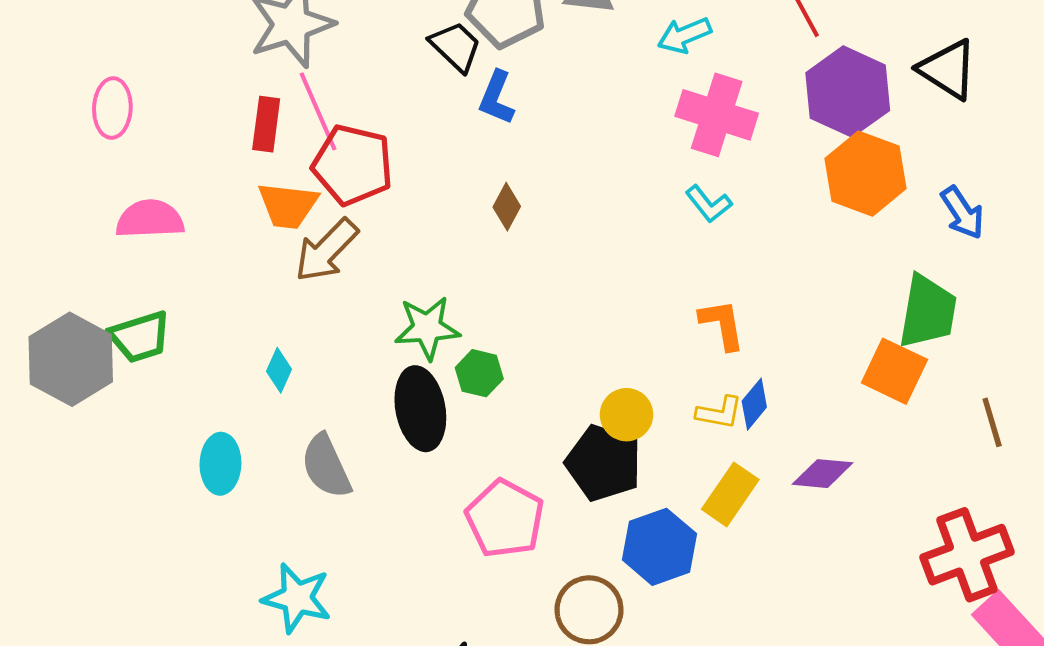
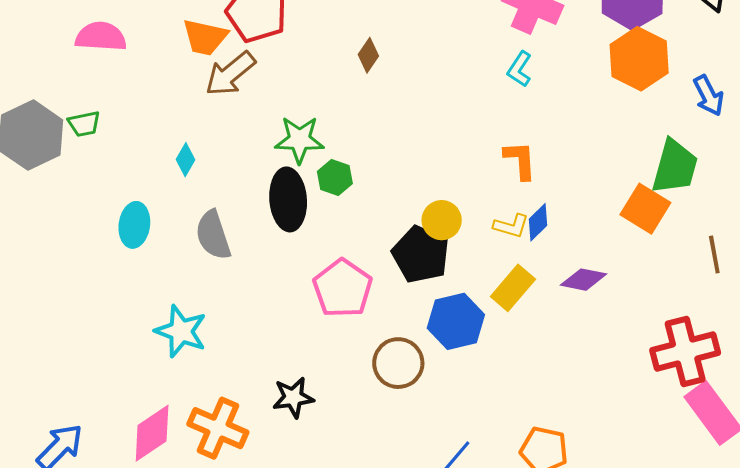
cyan L-shape: (709, 204) -> (520, 69), turned 66
green trapezoid: (140, 337) -> (84, 124), size x0.7

